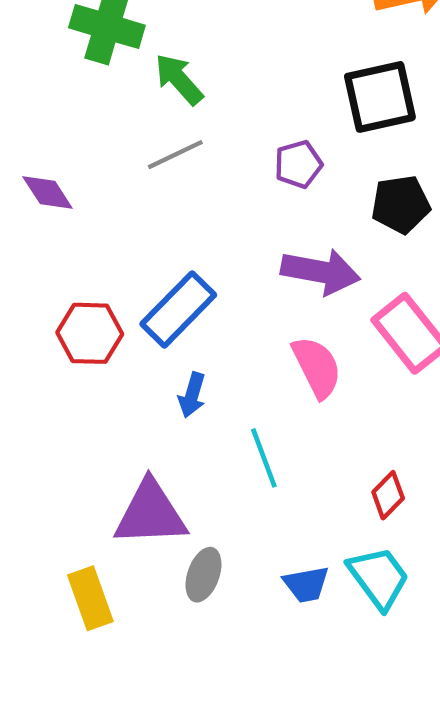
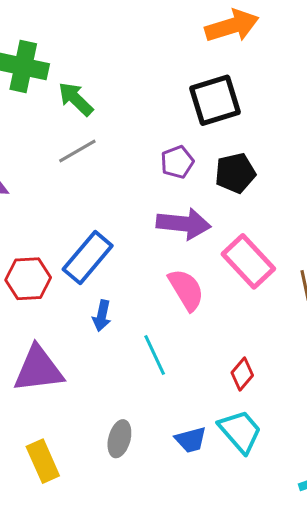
purple pentagon: (298, 164) -> (177, 162), moved
purple triangle: (150, 513) -> (38, 369), moved

